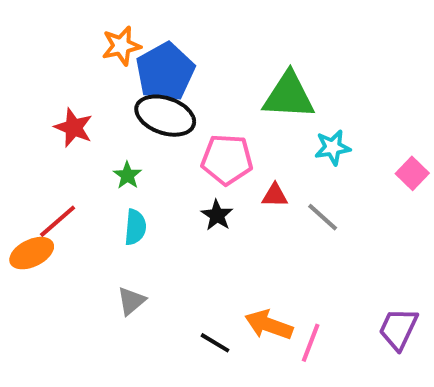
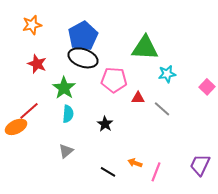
orange star: (121, 46) -> (32, 25), moved
green star: (127, 175) -> (64, 88), size x1.6
black star: (217, 215) -> (105, 124), moved
orange arrow: (269, 325) -> (135, 163), size x0.6

